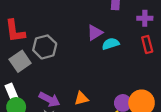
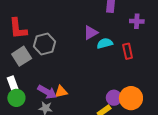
red rectangle: (147, 44) -> (128, 51), moved
orange triangle: (81, 98) -> (61, 92), moved

